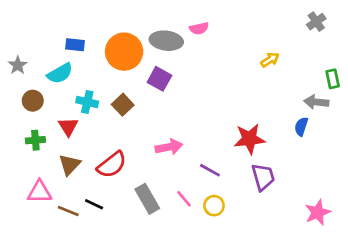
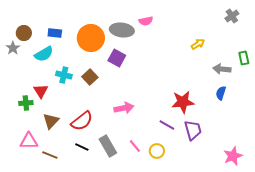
brown circle: (33, 101) -> (24, 33), moved
gray arrow: (316, 102) -> (222, 69), moved
red triangle: (68, 127) -> (41, 91), moved
purple line: (210, 170) -> (167, 125), moved
black line: (94, 204) -> (82, 147), moved

